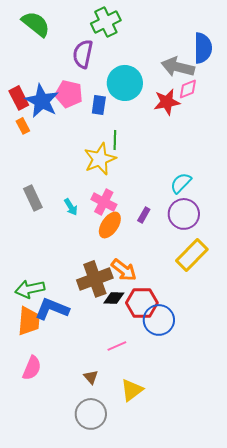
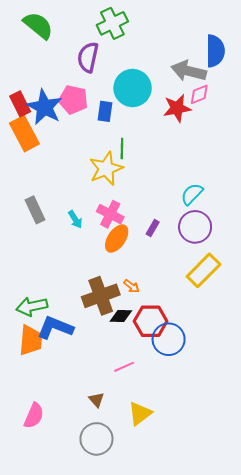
orange rectangle: (23, 126) -> (24, 134), size x2.0
orange arrow: (124, 270) -> (131, 286), size x0.6
pink semicircle: (32, 368) -> (34, 416), moved

